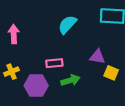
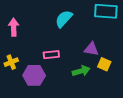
green arrow: (70, 80) -> (81, 71), moved

